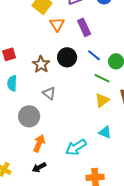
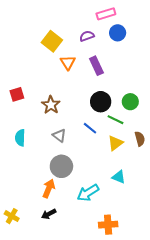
blue line: (94, 55) -> (90, 128), moved
black circle: (67, 57) -> (101, 102), moved
cyan semicircle: (12, 83) -> (20, 138), moved
gray circle: (29, 116) -> (61, 166), moved

